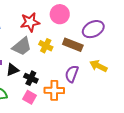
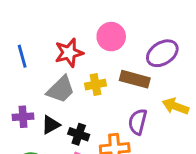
yellow cross: (46, 46) -> (96, 85), turned -32

